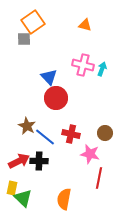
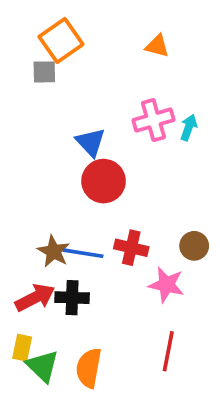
pink cross: (83, 65) -> (153, 120), turned -30
brown star: (27, 126) -> (54, 251), moved
blue line: (45, 137) -> (83, 253), turned -30
red line: (99, 178) -> (168, 351), moved
orange semicircle: (64, 199) -> (89, 368), moved

